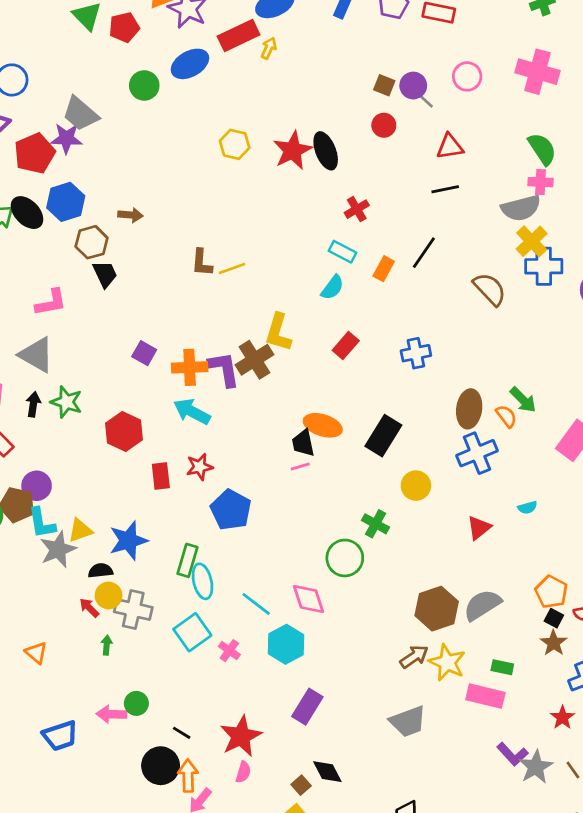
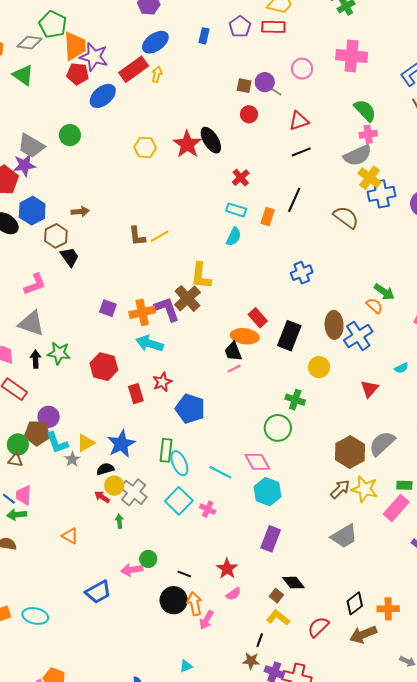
red pentagon: (124, 27) -> (78, 74), moved, turned 30
green circle: (144, 85) -> (70, 135), moved
red rectangle: (346, 346) -> (258, 318), moved, turned -72
brown ellipse: (469, 409) -> (334, 325), moved
gray star: (58, 549) -> (72, 459), size x0.6
gray cross: (133, 610) -> (134, 492), turned 36
cyan hexagon: (286, 644) -> (268, 492), moved
pink rectangle: (485, 696) -> (396, 508), turned -52
red star: (241, 736) -> (227, 569), size x0.7
pink semicircle: (243, 772) -> (233, 594), turned 49

